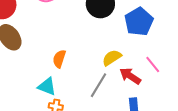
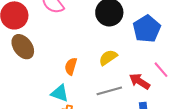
yellow semicircle: (112, 58) -> (108, 58), moved
gray line: (99, 85) -> (109, 91), turned 45

